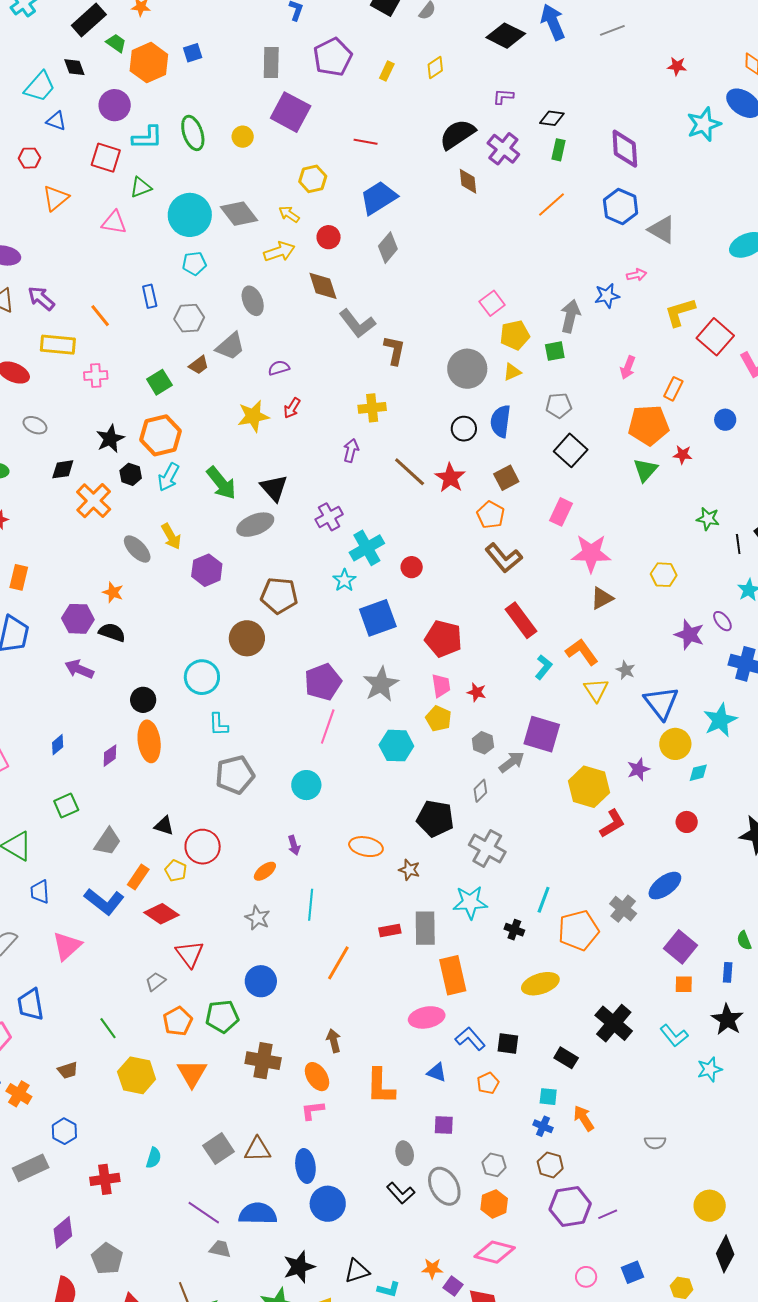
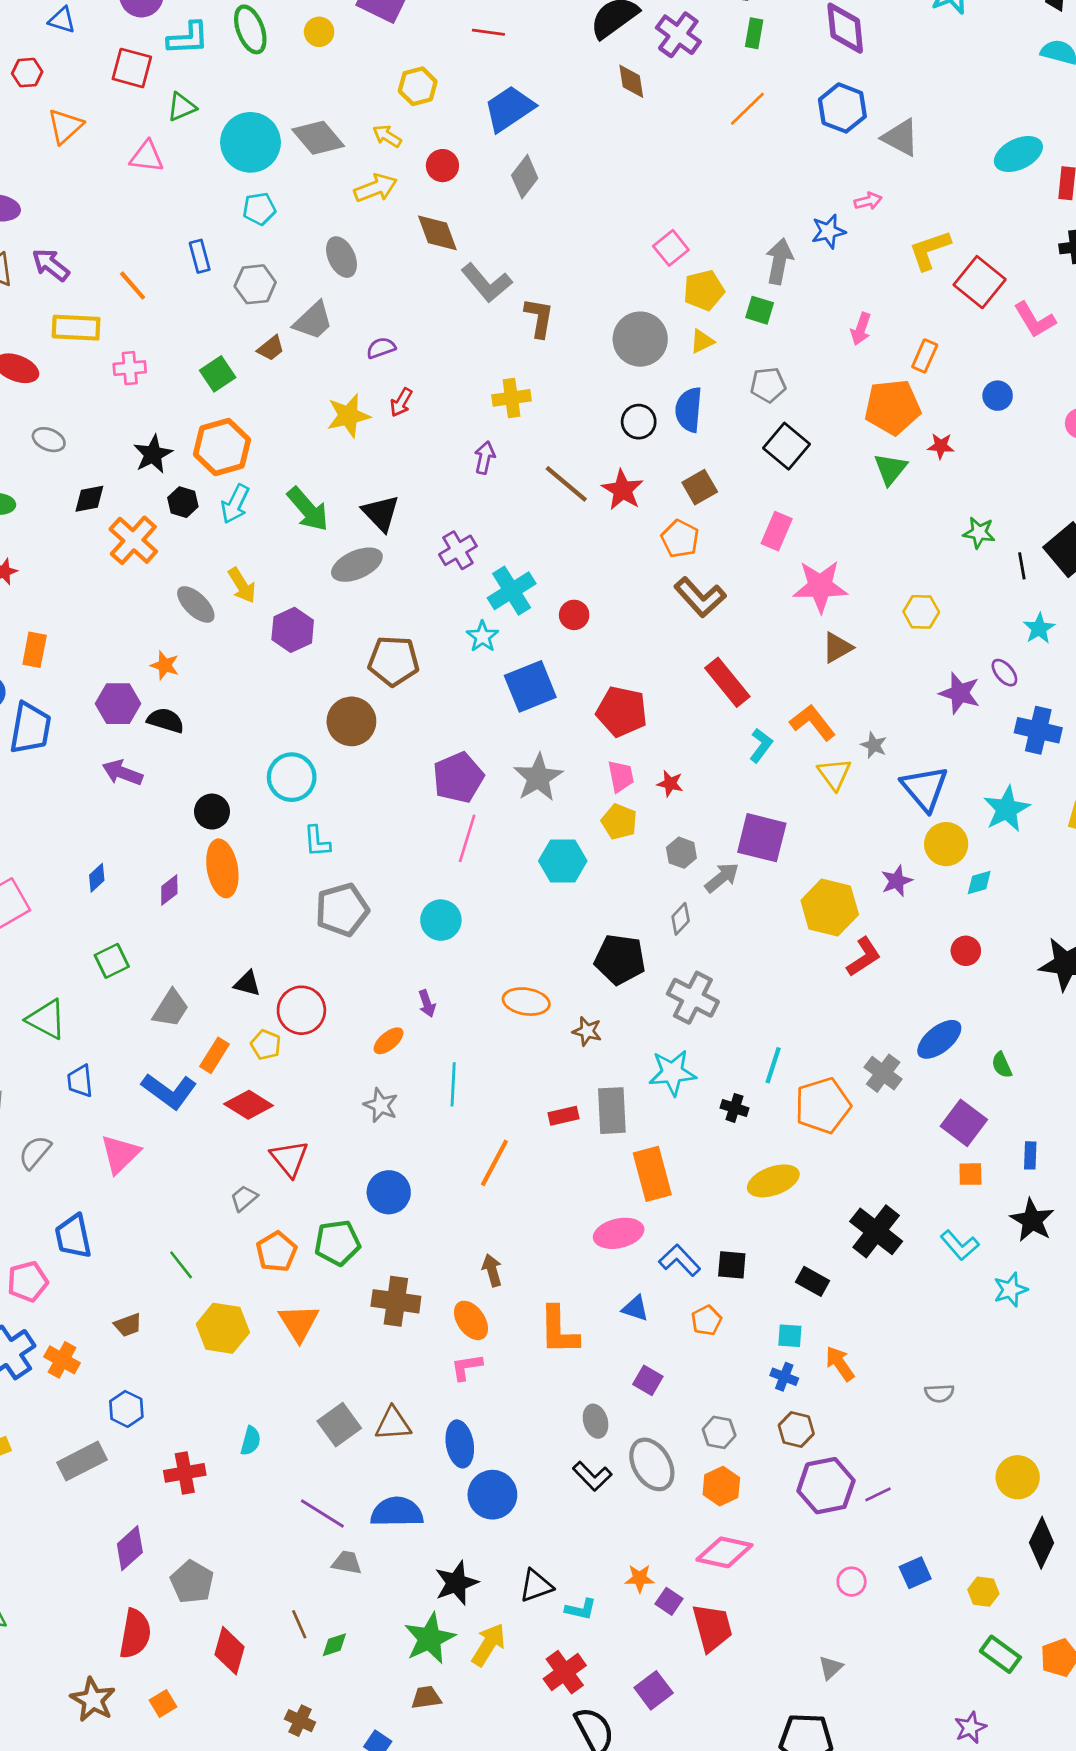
green square: (555, 351) -> (760, 310), turned 30
green semicircle: (744, 941) -> (1002, 1065), moved
purple square: (444, 1125) -> (648, 1380), turned 30

